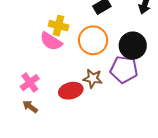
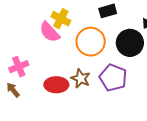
black circle: (133, 46) -> (130, 43), moved

